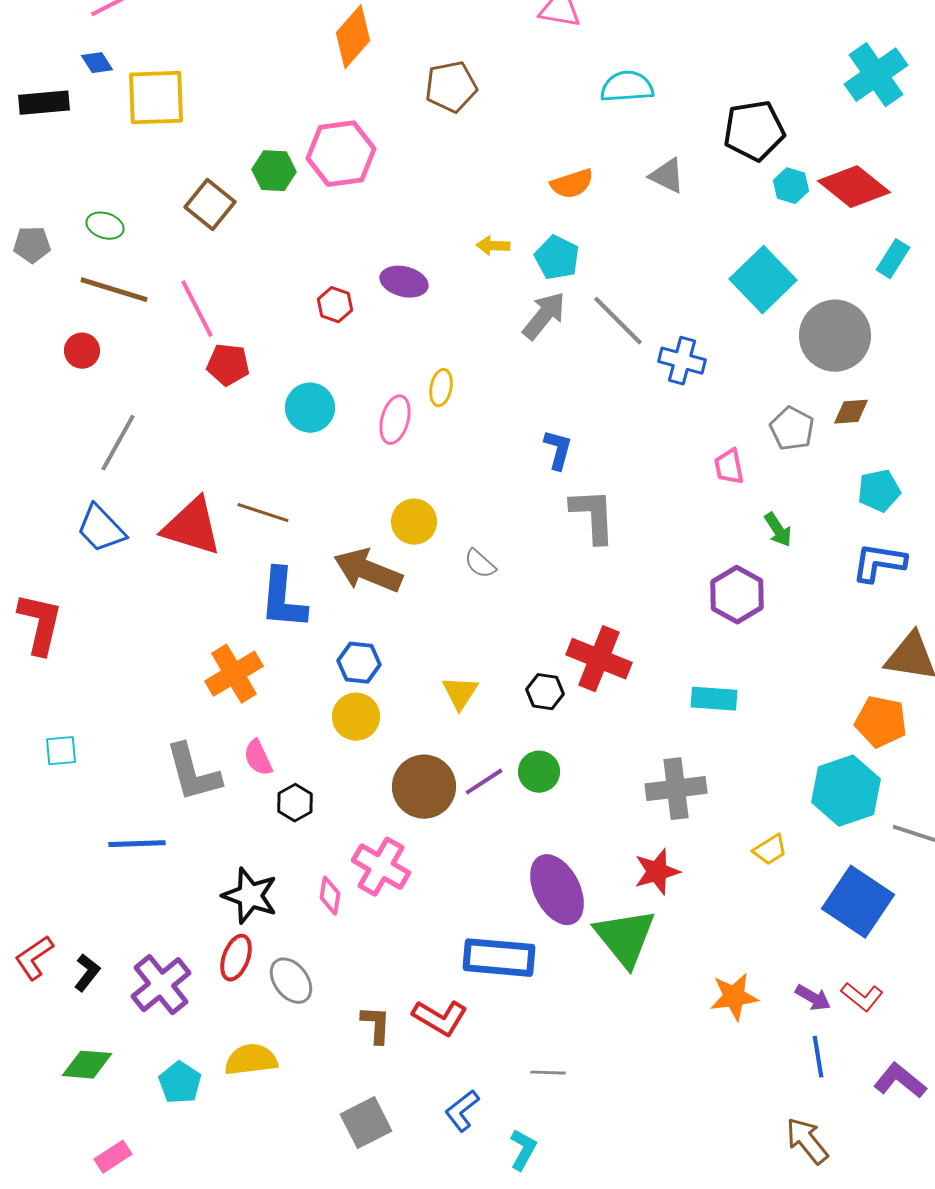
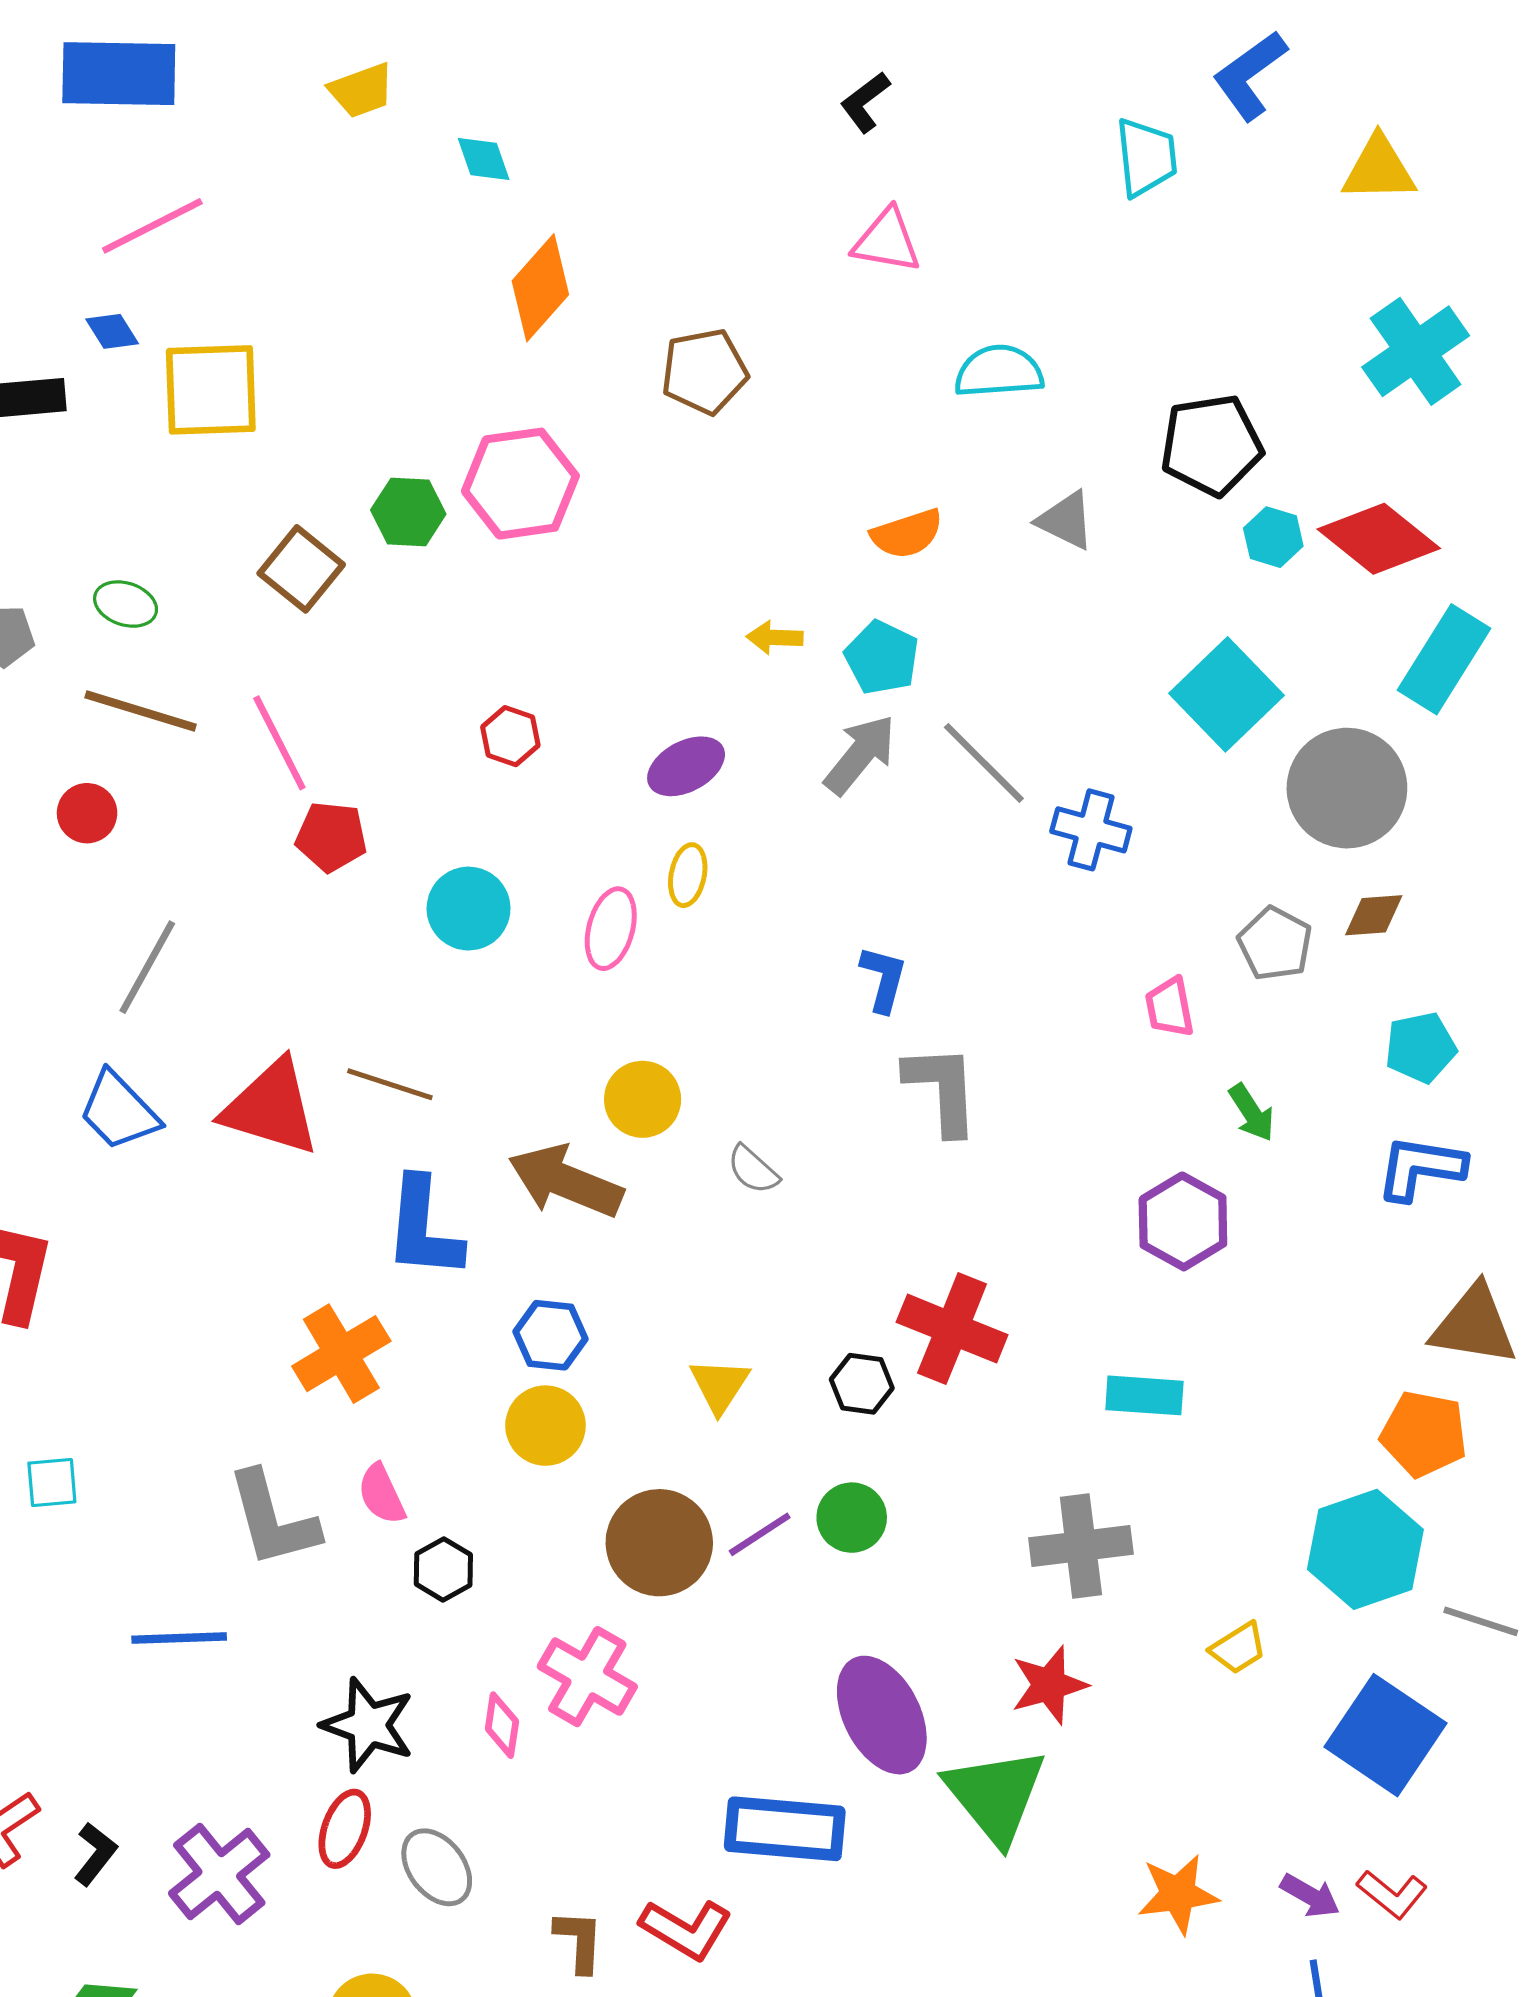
cyan rectangle: (893, 259) -> (1444, 659), size x1.6
purple ellipse: (404, 282) -> (686, 766), moved, turned -42

